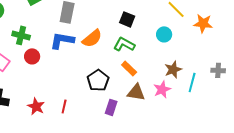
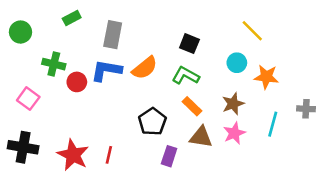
orange star: (203, 23) -> (266, 77), moved
red circle: (32, 56) -> (77, 82), moved
brown star: (173, 69) -> (233, 104), moved
red star: (36, 106) -> (73, 155), size x1.4

